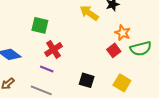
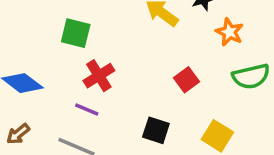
orange star: (123, 33) -> (229, 32), moved
red square: (114, 50) -> (186, 80), moved

